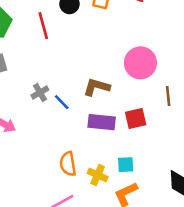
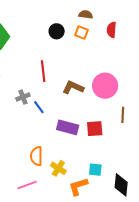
red line: (43, 26) -> (43, 71), moved
brown L-shape: (97, 87) -> (73, 87), moved
cyan square: (126, 165) -> (95, 170), moved

